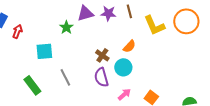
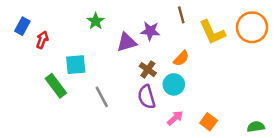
purple triangle: (85, 13) -> (127, 42), moved
purple star: (108, 13) -> (150, 31), moved
green star: (66, 27) -> (96, 21), moved
green rectangle: (32, 85) -> (56, 86), moved

